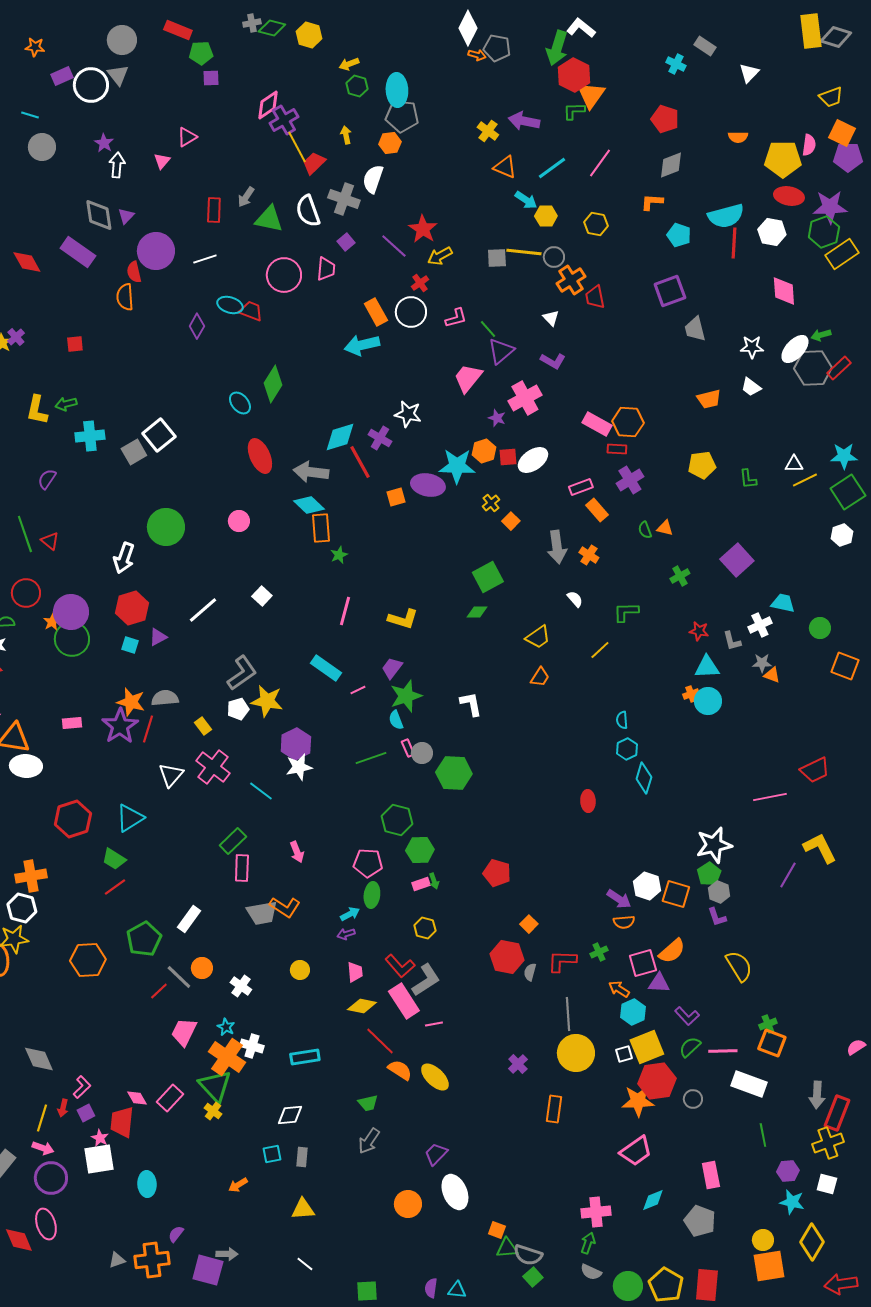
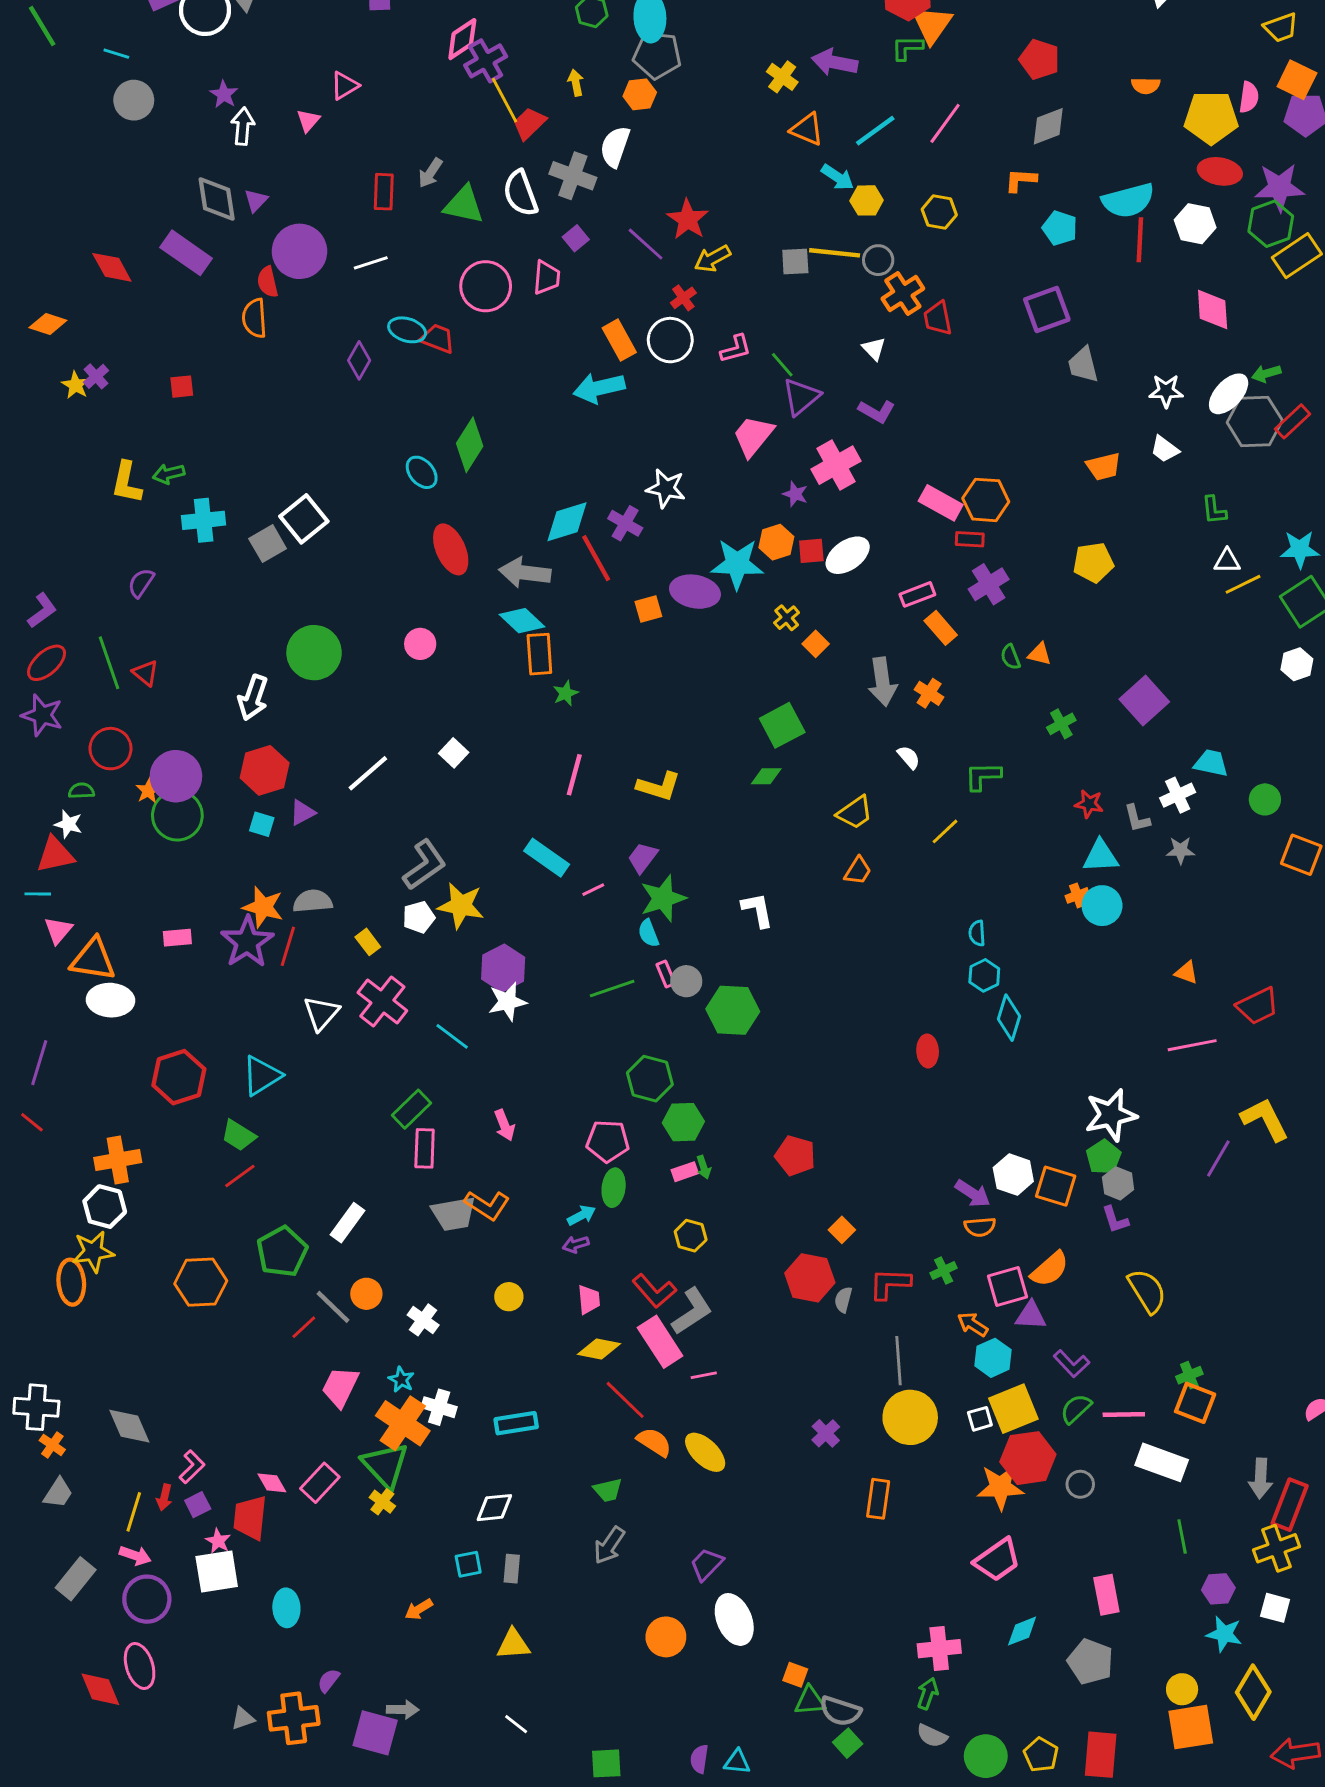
green L-shape: (748, 479) -> (1214, 510), moved
orange triangle: (772, 675) -> (1186, 972), moved
yellow pentagon: (666, 1285) -> (1041, 1755), size x0.7

